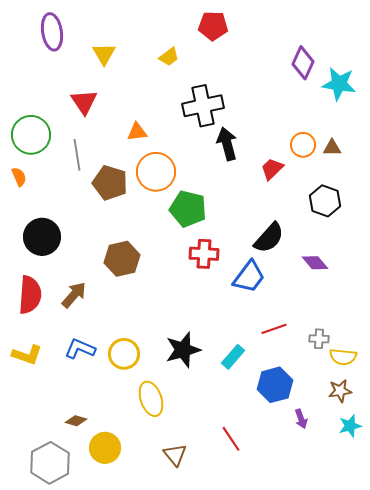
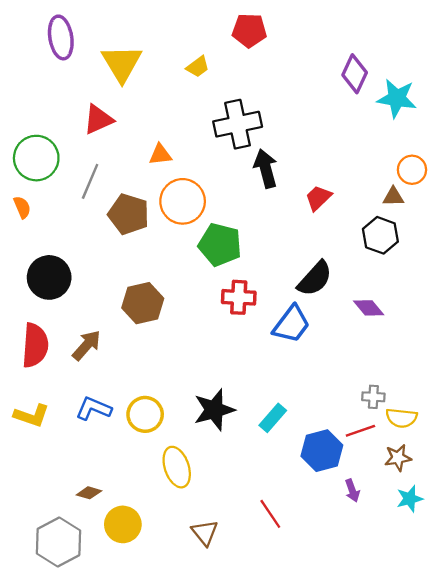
yellow triangle: (104, 54) -> (122, 63), size x1.5
red triangle: (84, 102) -> (98, 119), turned 40
orange circle: (303, 145) -> (412, 170), moved
brown triangle: (332, 148) -> (393, 197), moved
gray line: (77, 155) -> (90, 181), turned 32
red line: (274, 329) -> (360, 431), moved

